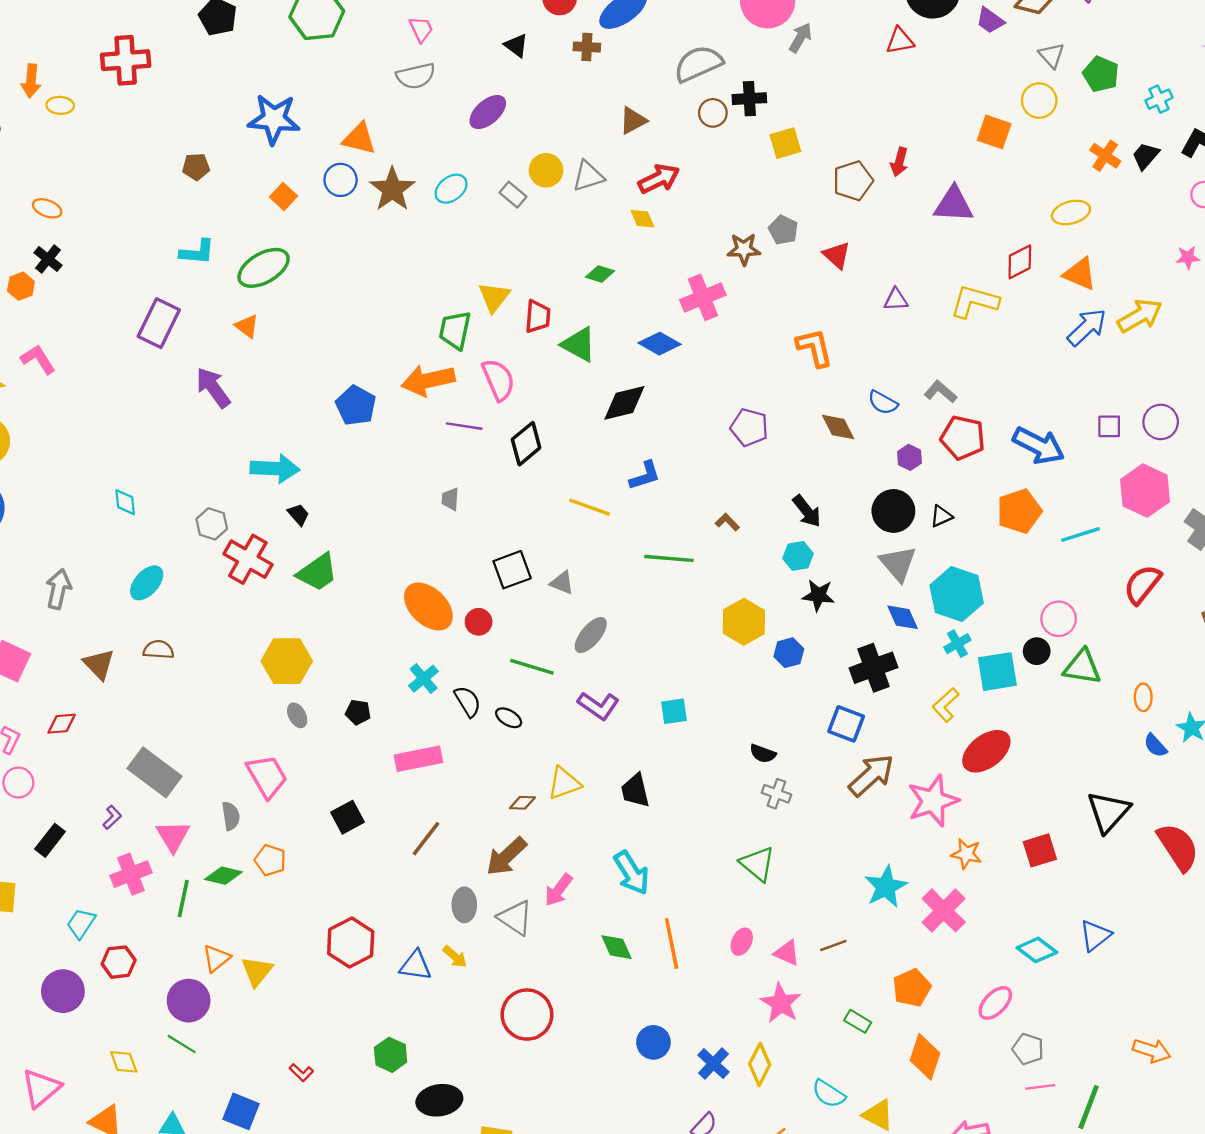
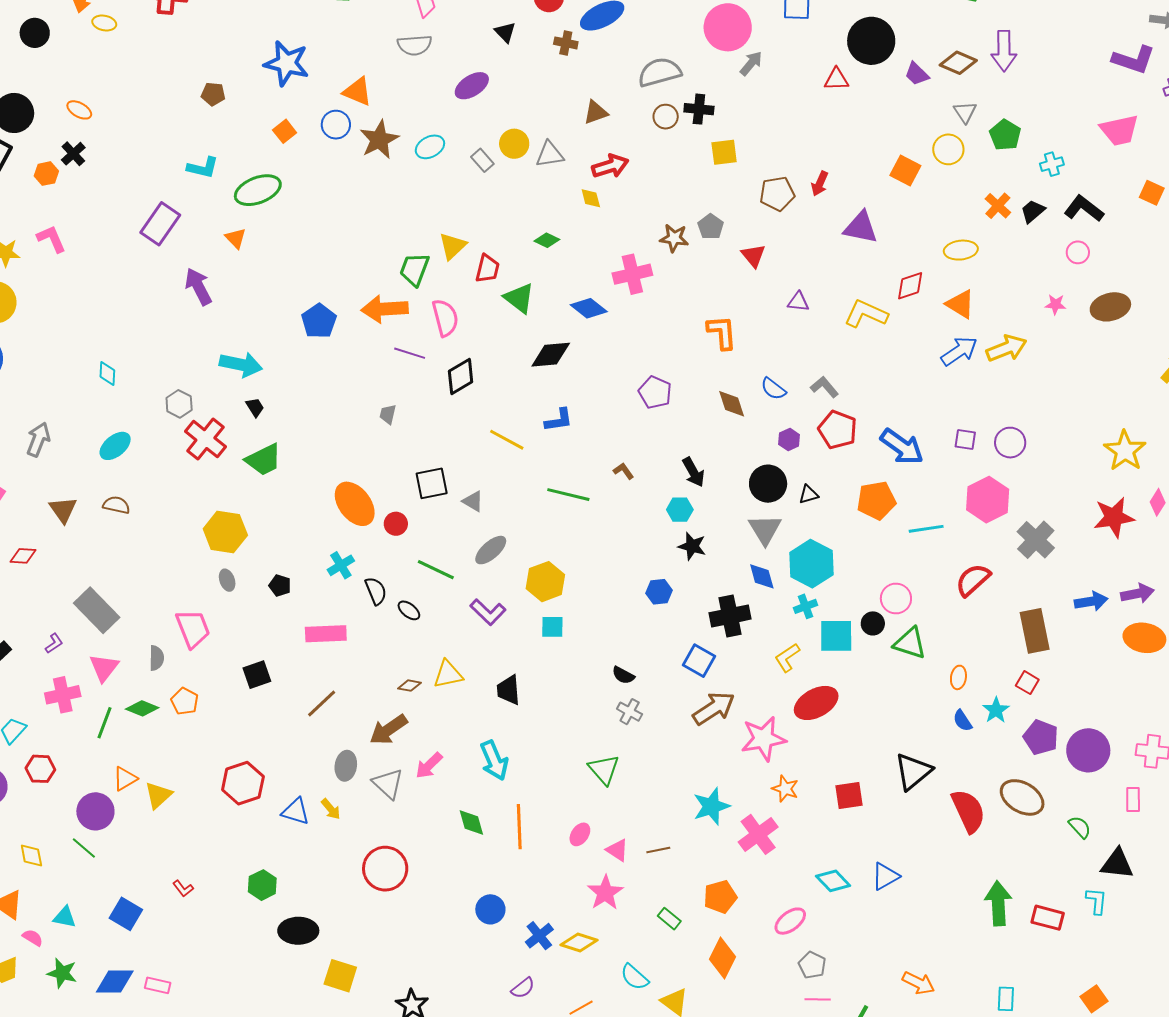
yellow hexagon: (744, 622) -> (545, 582), moved
yellow diamond: (760, 1064) -> (579, 942), turned 72

